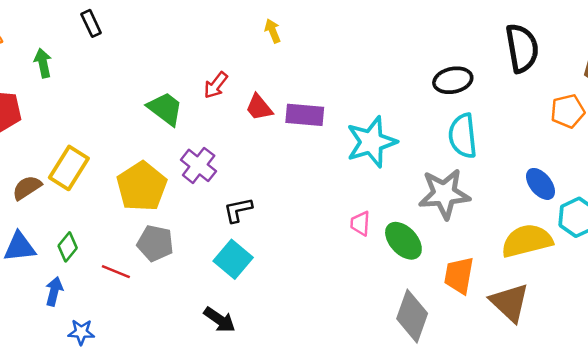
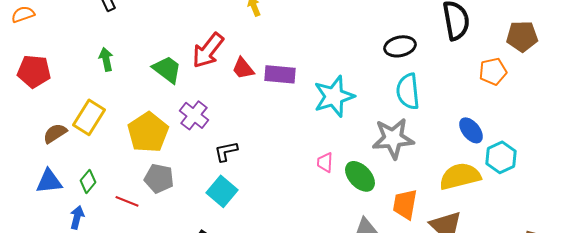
green arrow: (43, 63) -> (106, 59), moved
red arrow: (216, 85) -> (208, 50), size x1.6

